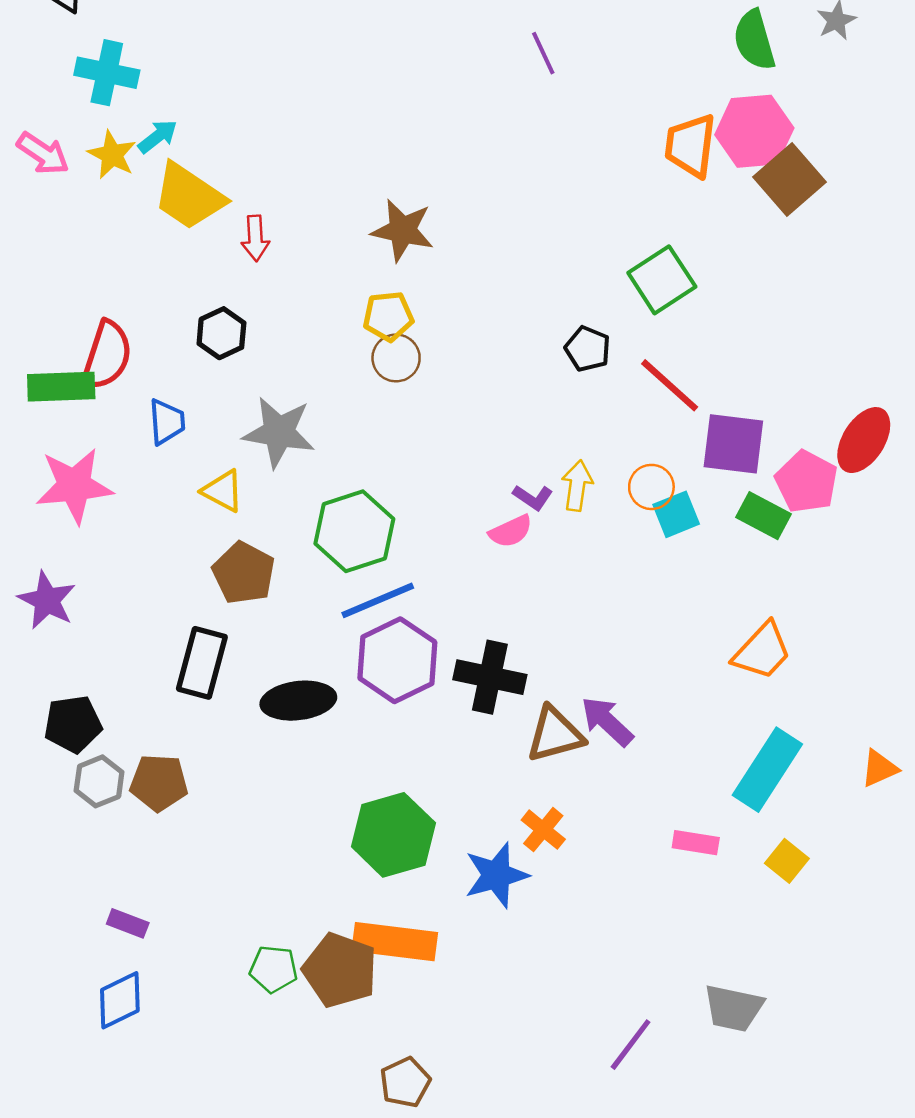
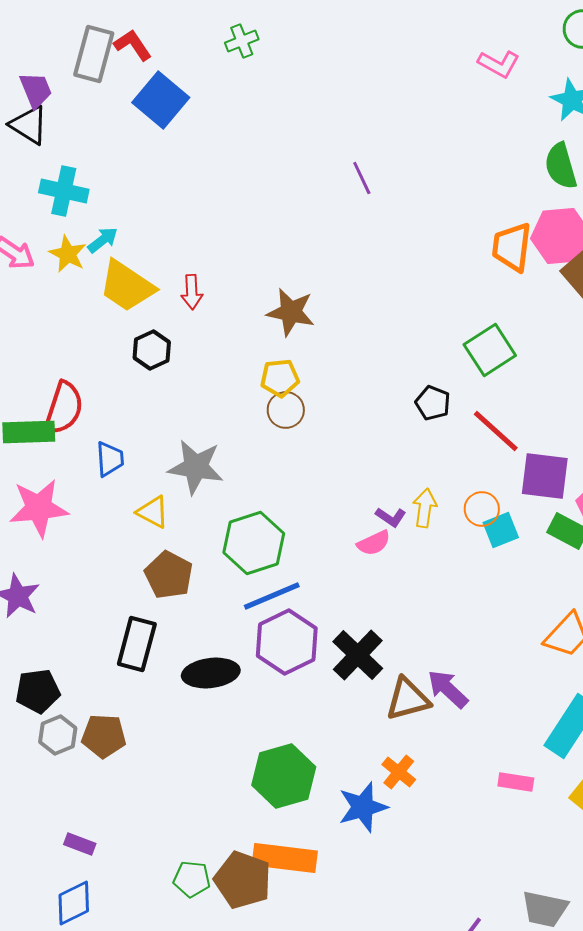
purple line: (543, 53) -> (362, 178), moved
red arrow: (255, 238) -> (192, 292), moved
black hexagon: (221, 333) -> (152, 350), moved
black cross: (490, 677) -> (358, 655), turned 32

